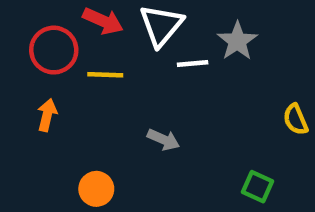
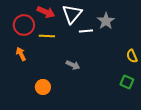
orange arrow: (47, 115) -> (21, 54), turned -40
green square: (257, 187) -> (127, 82), moved

